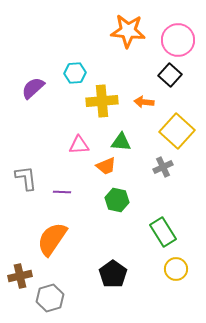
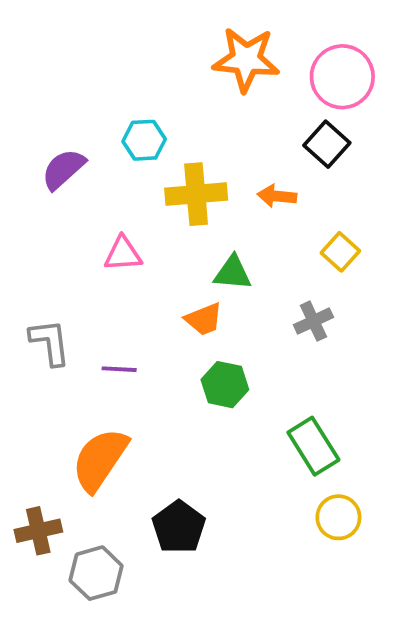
yellow square: (177, 131) -> (340, 252), size x0.6
pink triangle: (79, 145) -> (123, 254), moved
black pentagon: (113, 274) -> (179, 527), moved

